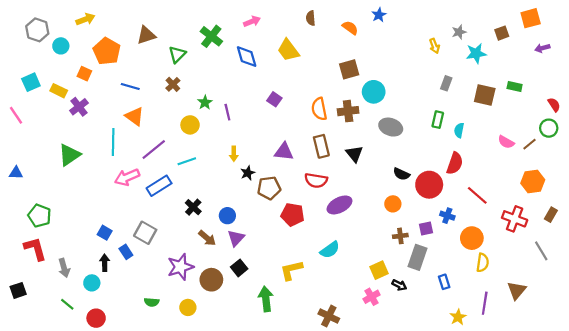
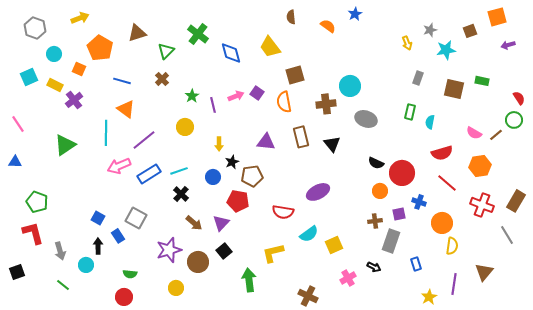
pink arrow: (252, 21) -> (236, 96), moved
cyan circle: (61, 46) -> (54, 54), moved
brown square: (349, 69) -> (295, 75), moved
orange semicircle: (319, 109) -> (284, 102), moved
pink line: (16, 115) -> (18, 124), moved
yellow circle: (190, 125) -> (185, 127), moved
cyan line: (187, 161) -> (179, 171), moved
red semicircle: (455, 163) -> (442, 153), moved, turned 55
red semicircle: (316, 180) -> (283, 212), moved
orange hexagon: (533, 181) -> (480, 166), moved
orange circle: (393, 204) -> (380, 191), moved
red pentagon: (293, 215) -> (238, 201), moved
brown rectangle: (551, 215) -> (516, 201), size x1.5
blue circle: (227, 216) -> (213, 177), moved
yellow square: (379, 270) -> (334, 245), moved
green semicircle: (152, 302) -> (130, 274), moved
red circle: (96, 318) -> (124, 297), moved

